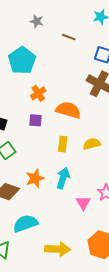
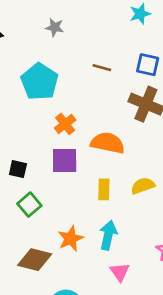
brown line: (69, 37) -> (102, 68), moved
purple square: (35, 120) -> (65, 161), size x1.5
pink triangle: (83, 203) -> (120, 272), moved

